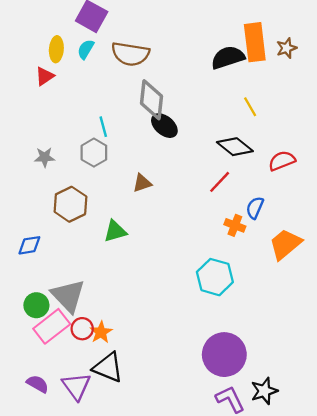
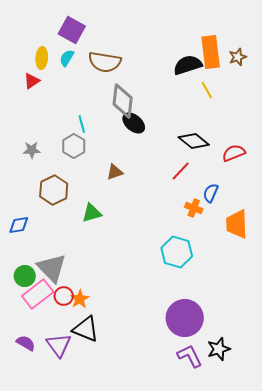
yellow line: (250, 107) -> (207, 90), moved
orange trapezoid: (285, 244) -> (237, 224), turned -52

